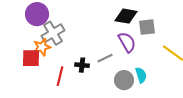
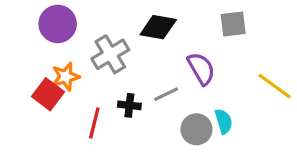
black diamond: (126, 16) -> (158, 27), moved
gray square: (147, 27) -> (233, 24), moved
gray cross: (53, 33) -> (110, 54), moved
red square: (31, 58) -> (48, 94), turned 36

